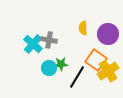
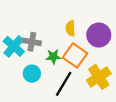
orange square: (96, 60) -> (75, 55), moved
green star: (61, 64) -> (53, 57), moved

